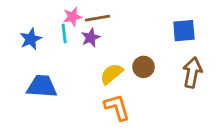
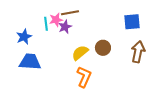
pink star: (72, 17) -> (56, 20), moved
blue star: (31, 39) -> (24, 37), moved
orange L-shape: (117, 107) -> (84, 77), turned 40

